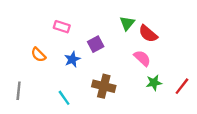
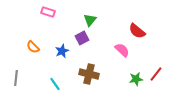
green triangle: (127, 23) -> (90, 20), moved
pink rectangle: (62, 27) -> (48, 12), moved
red semicircle: (148, 34) -> (137, 31), moved
green star: (154, 83) -> (136, 79), moved

